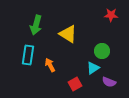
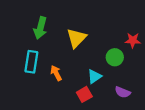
red star: (111, 15) -> (133, 40), moved
yellow triangle: (68, 34) -> (76, 38), turned 42
cyan triangle: (93, 68) -> (94, 76), moved

